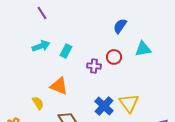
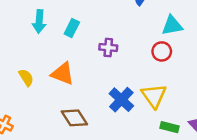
cyan arrow: (41, 46) -> (39, 21), turned 114
red circle: (114, 57) -> (162, 51), moved
yellow semicircle: (38, 103) -> (26, 78), moved

